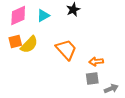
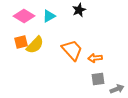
pink diamond: (18, 16) -> (24, 16), turned 55
orange arrow: (96, 62) -> (95, 58), moved

